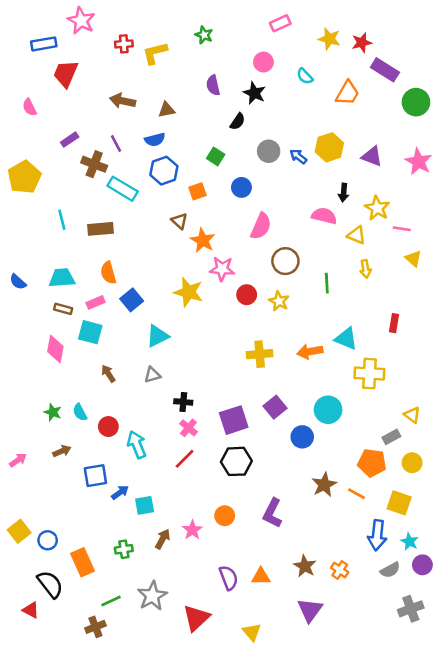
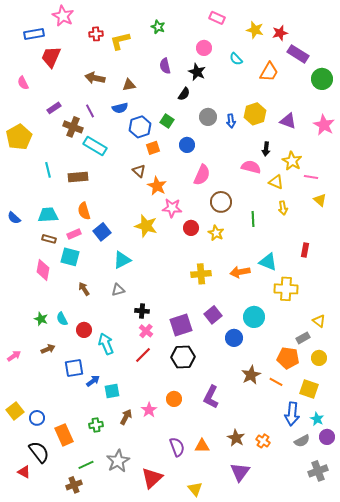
pink rectangle: (280, 23) -> (217, 18), turned 49
blue arrow: (298, 156) -> (231, 121), turned -136
blue hexagon: (164, 171) -> (140, 127), moved

